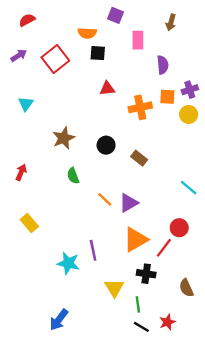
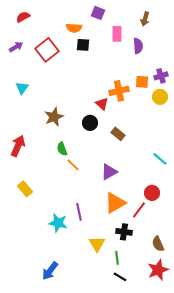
purple semicircle: (163, 65) -> (138, 46), moved
red triangle: (107, 88) -> (102, 104), moved, turned 48
red arrow: (21, 172) -> (18, 146), size x1.5
orange line: (105, 199) -> (73, 165), moved
red star: (167, 322) -> (158, 270), moved, size x1.5

